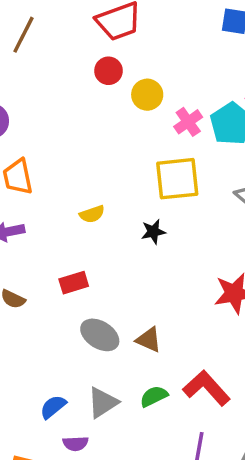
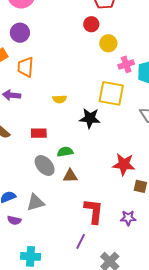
black star: (153, 232) -> (90, 118), size x1.5
brown triangle: (149, 340) -> (70, 176), turned -42
red L-shape: (207, 388) -> (94, 211), turned 32
green semicircle: (154, 396) -> (65, 152), moved

